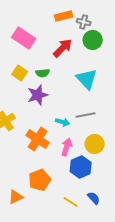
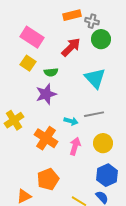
yellow square: (20, 73) -> (28, 63), moved
blue hexagon: (81, 167) -> (107, 175), moved

